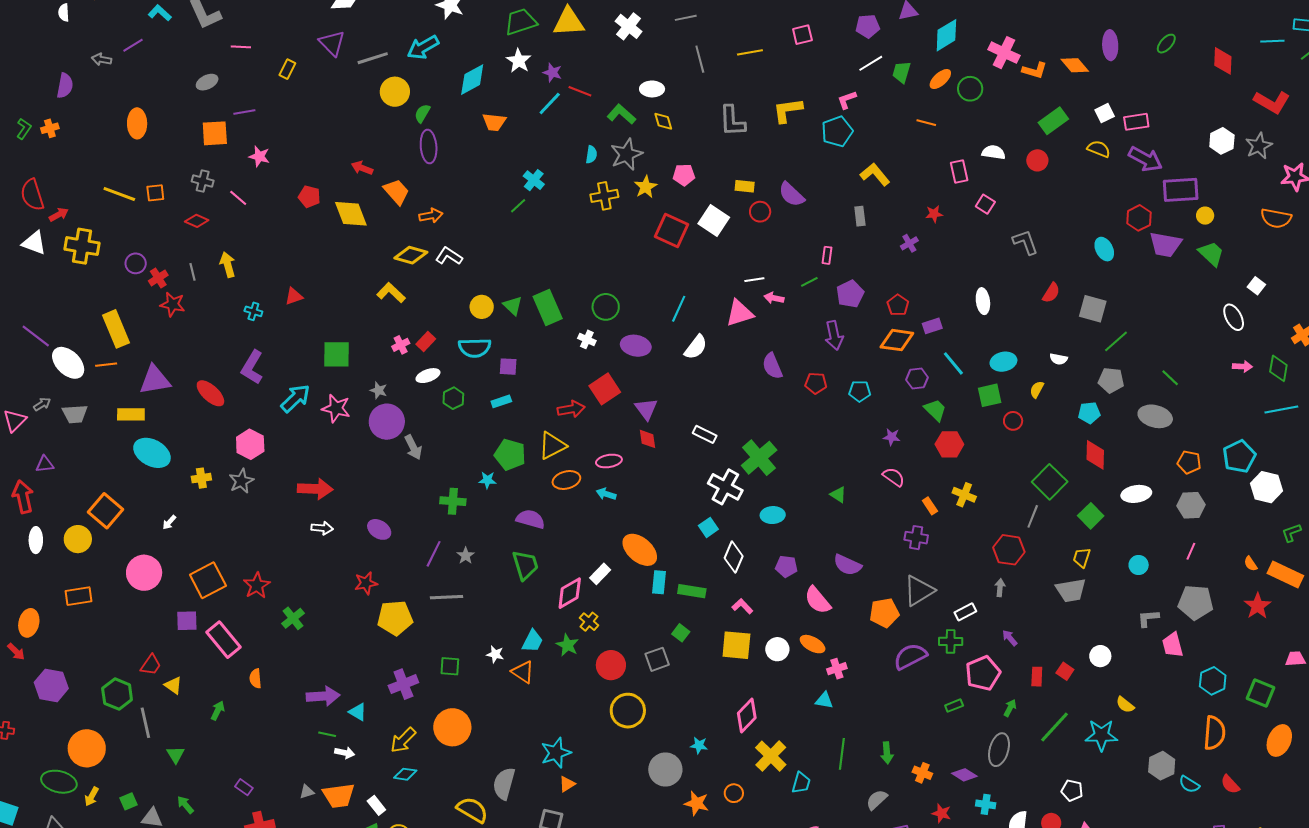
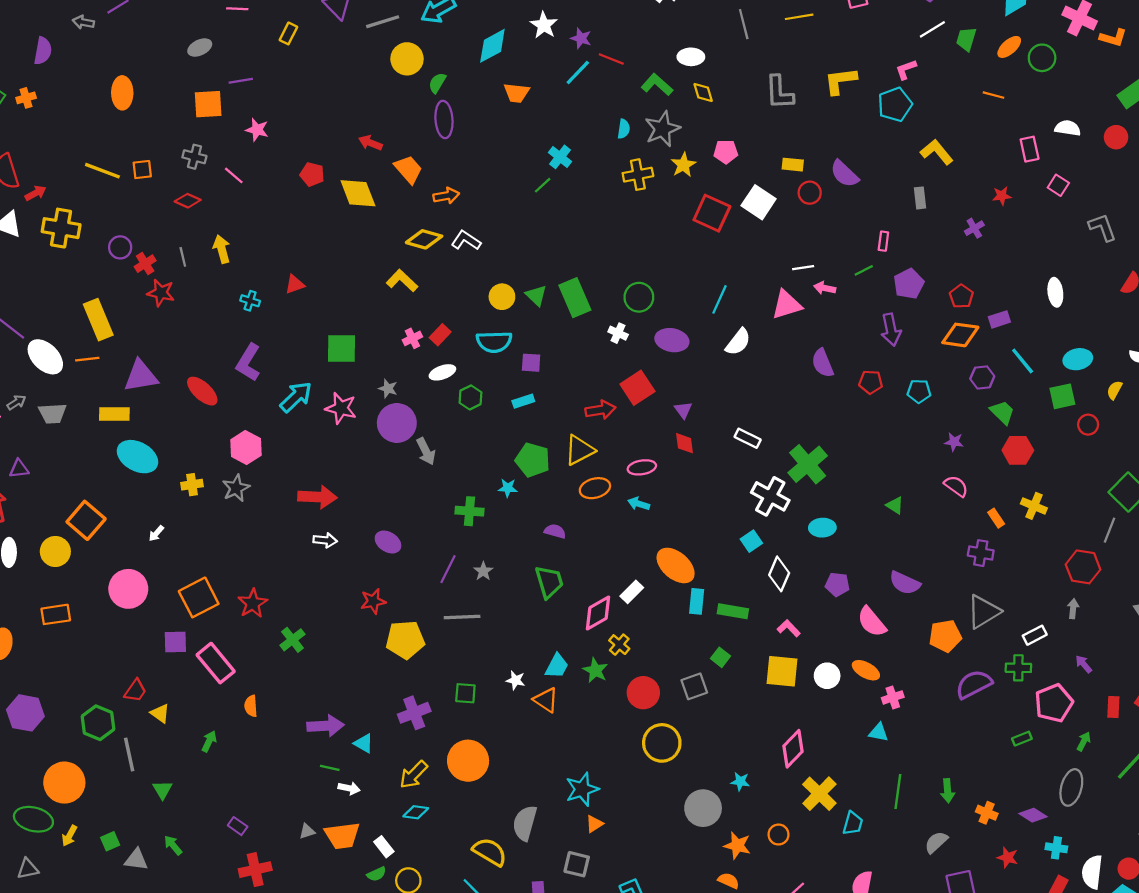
purple triangle: (646, 409) -> (683, 410), size x0.7
purple semicircle: (530, 519) -> (555, 531), size x0.7

